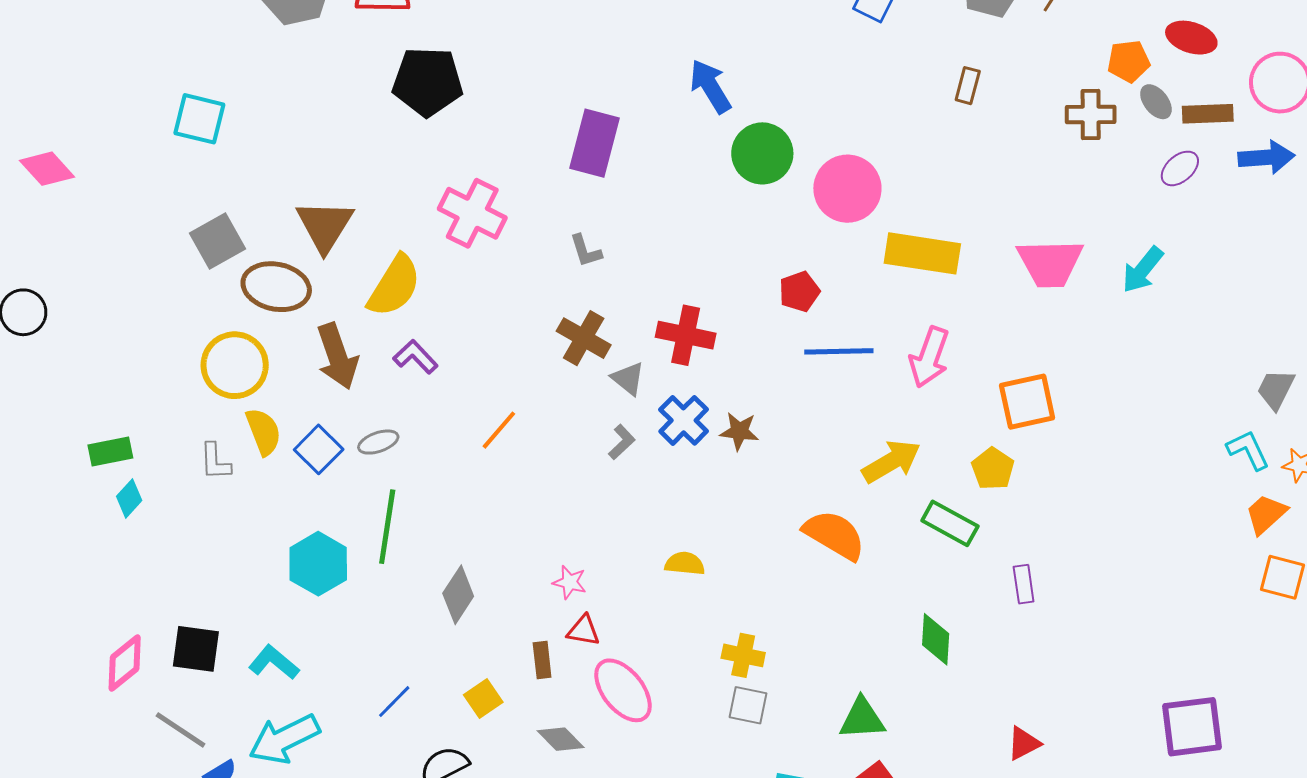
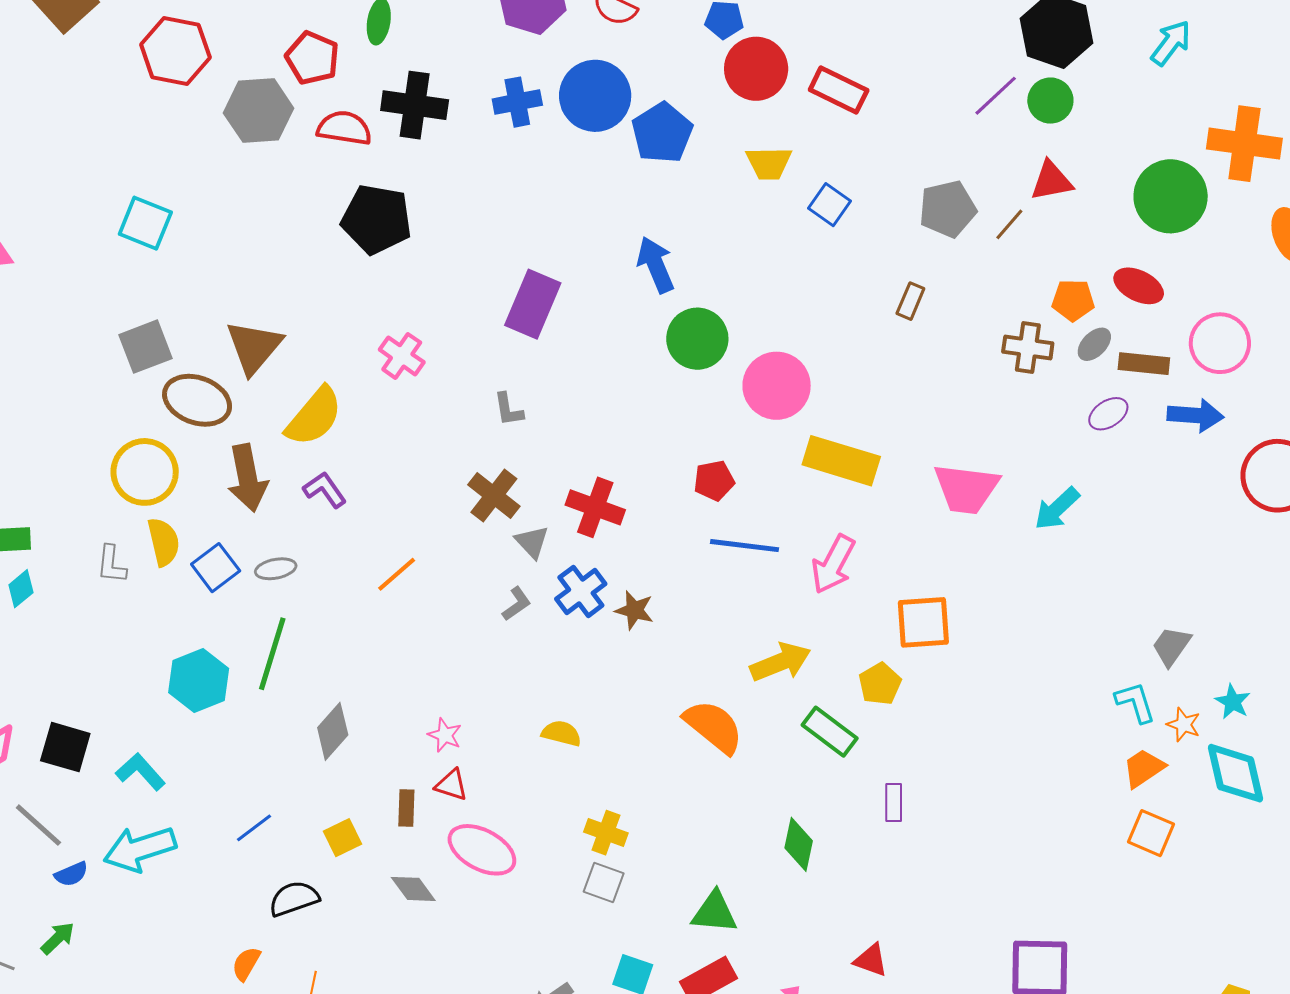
gray ellipse: (1156, 102) -> (1094, 344), turned 75
pink cross: (472, 213) -> (402, 356), size x0.7
pink ellipse: (623, 690) -> (482, 850), turned -32
red triangle: (1024, 743) -> (871, 960), turned 39

